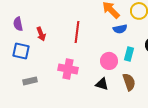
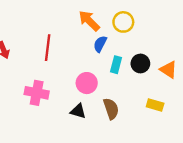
blue semicircle: (120, 29) -> (100, 44), turned 128
cyan rectangle: (129, 54) -> (116, 65), moved

